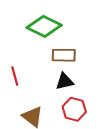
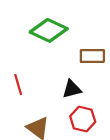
brown rectangle: (64, 55) -> (92, 56), moved

